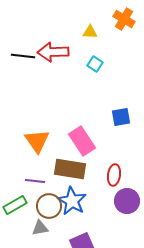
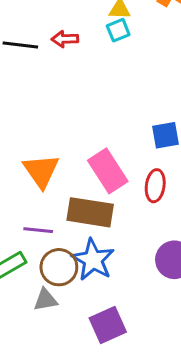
red arrow: (53, 52) -> (65, 39), size x0.6
cyan square: (95, 64) -> (118, 30), moved, turned 35
red ellipse: (114, 175) -> (155, 186), moved

